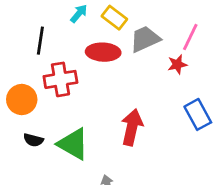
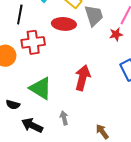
gray trapezoid: (145, 39) -> (94, 16), turned 95
black semicircle: (33, 140) -> (13, 105), moved

